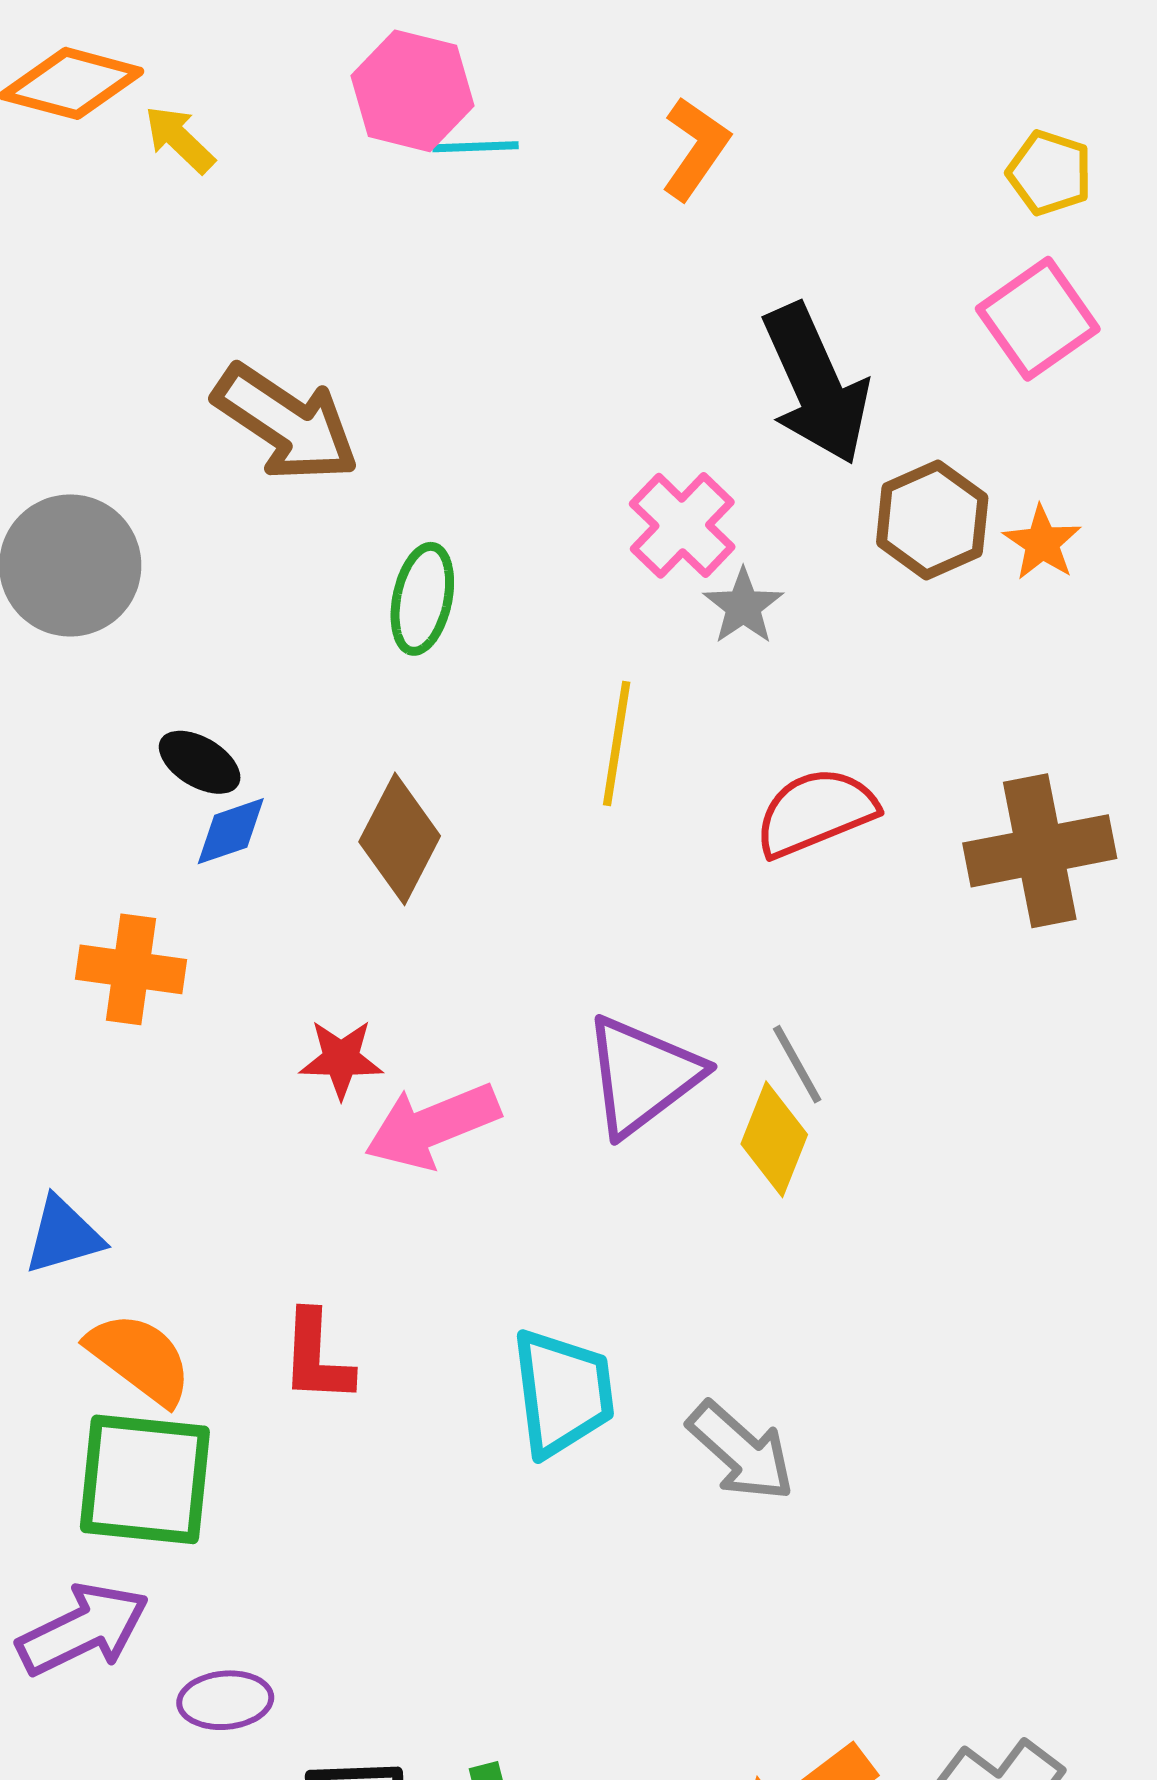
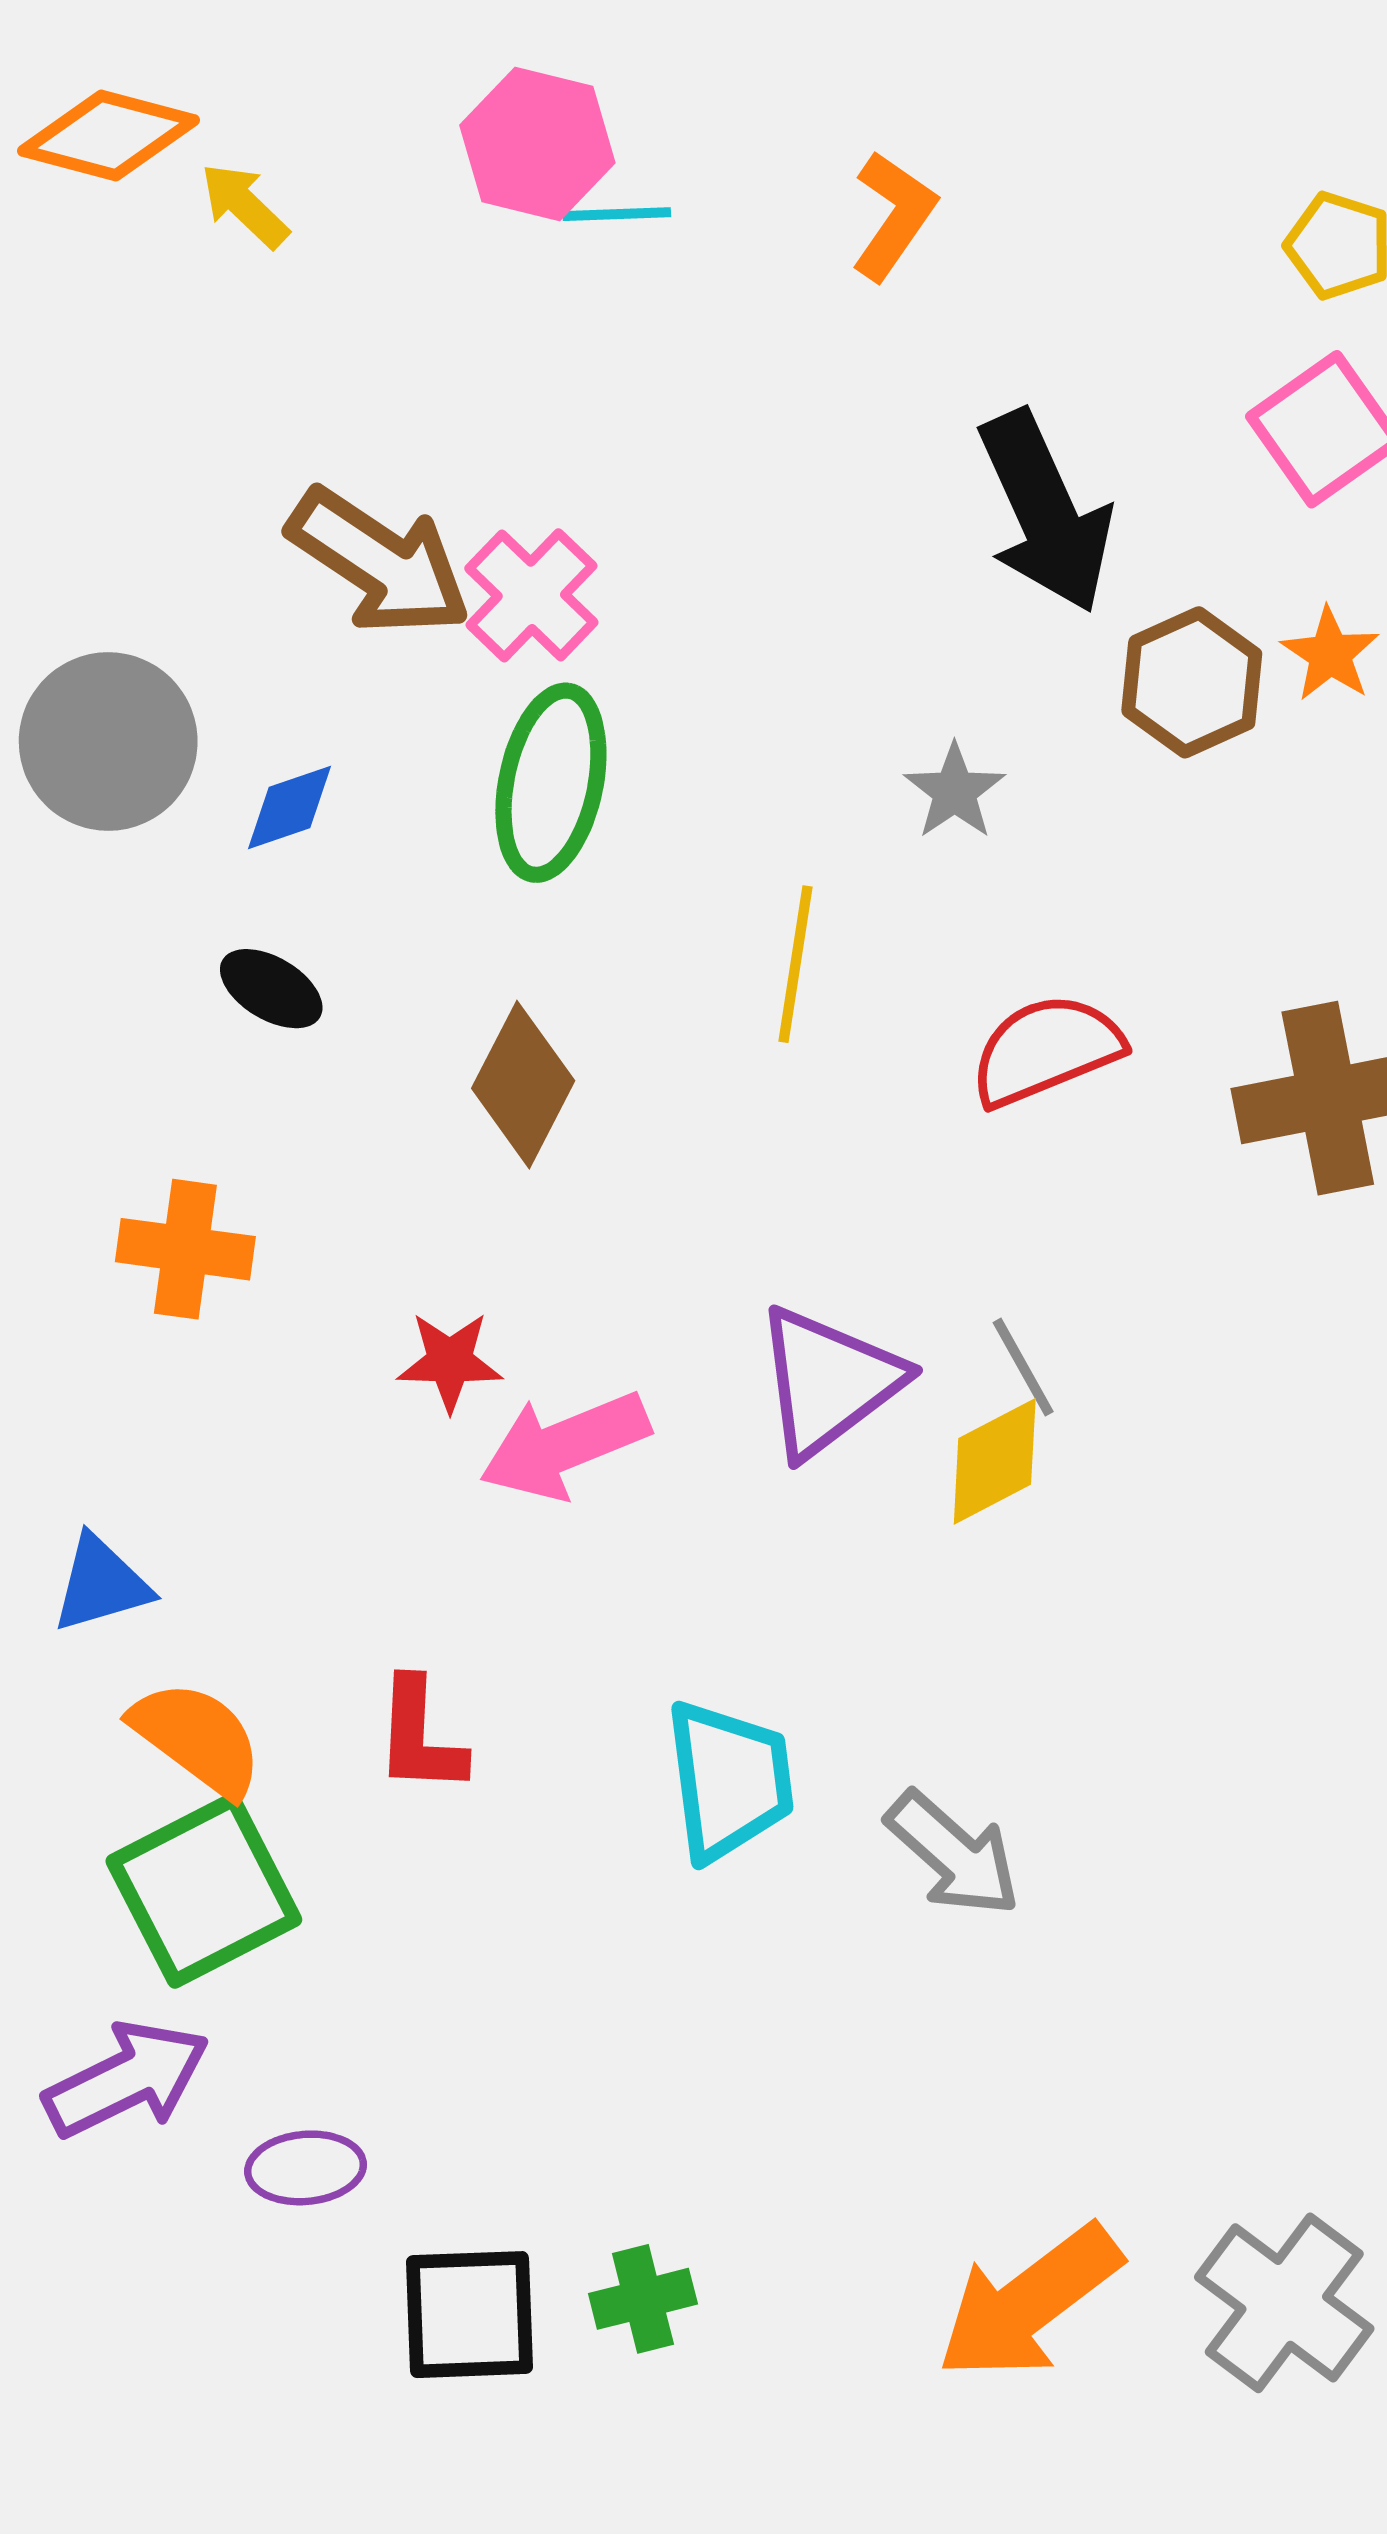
pink cross: (682, 525) -> (531, 595), moved
orange star: (1042, 543) -> (1330, 654), moved
green ellipse: (422, 599) -> (551, 783), size x1.4
blue diamond: (231, 831) -> (289, 808), moved
yellow diamond: (774, 1139) -> (995, 1461), turned 41
green square: (145, 1479) -> (204, 1890), turned -33

